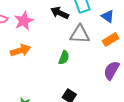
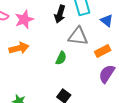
black arrow: (60, 13) -> (60, 14), turned -102
orange rectangle: (111, 40) -> (103, 51), moved

